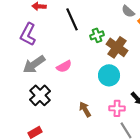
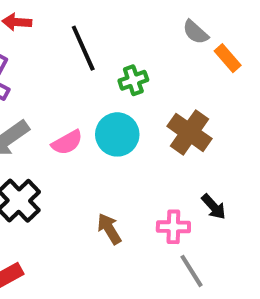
brown cross: (117, 47) -> (190, 132), moved
cyan circle: (109, 75) -> (117, 134), moved

